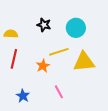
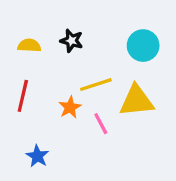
cyan circle: (76, 28) -> (143, 46), moved
yellow semicircle: (11, 34) -> (29, 46), moved
pink line: (59, 92) -> (101, 124), moved

